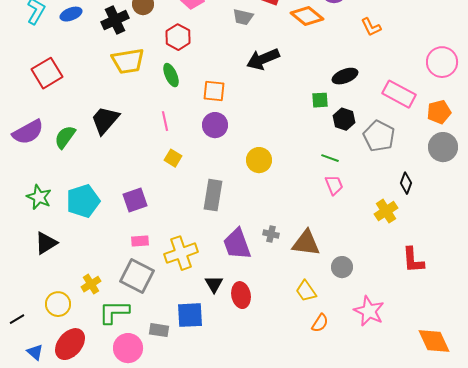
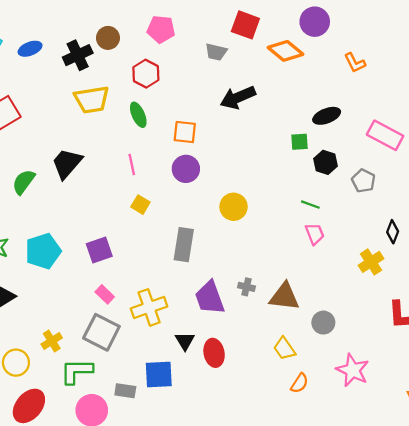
gray pentagon: (379, 136) -> (363, 181), size x0.7
pink rectangle: (140, 241) -> (105, 294), turned 48

